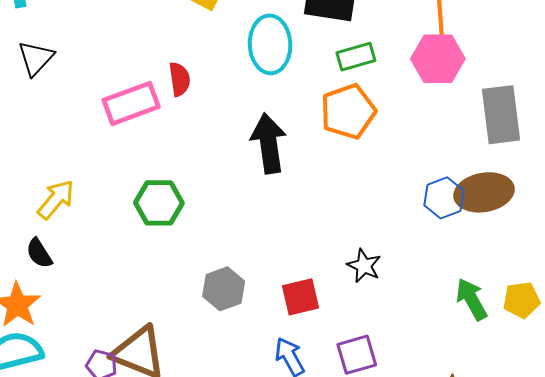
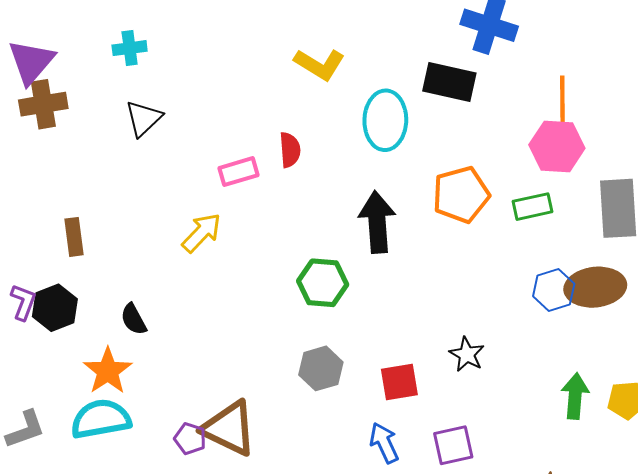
green rectangle: (356, 57) -> (532, 207), moved
pink rectangle: (131, 103) -> (239, 172), size x0.7
yellow arrow: (56, 199) -> (202, 233), moved
green hexagon: (159, 203) -> (323, 283), moved
green arrow: (472, 299) -> (575, 396), turned 30

